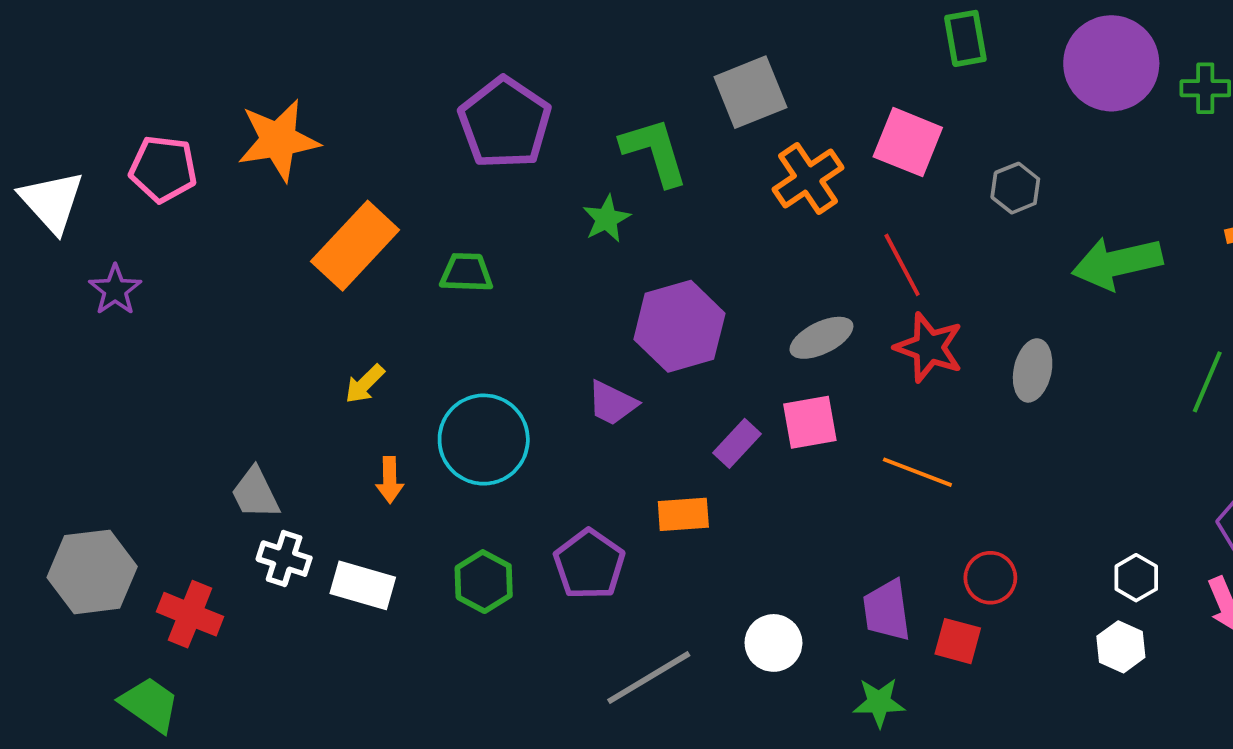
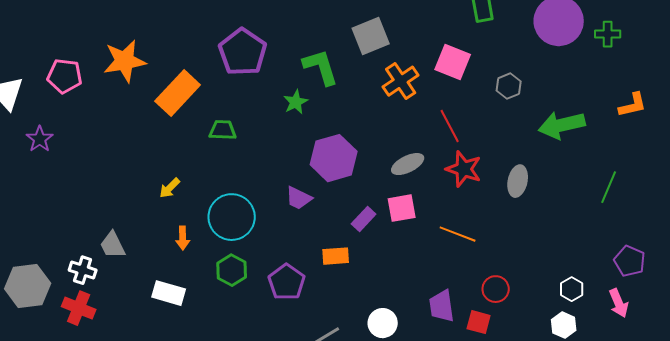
orange rectangle: (355, 246) -> (178, 93), moved
white cross: (284, 559) -> (83, 270), moved
green hexagon: (484, 582) -> (232, 270), moved

